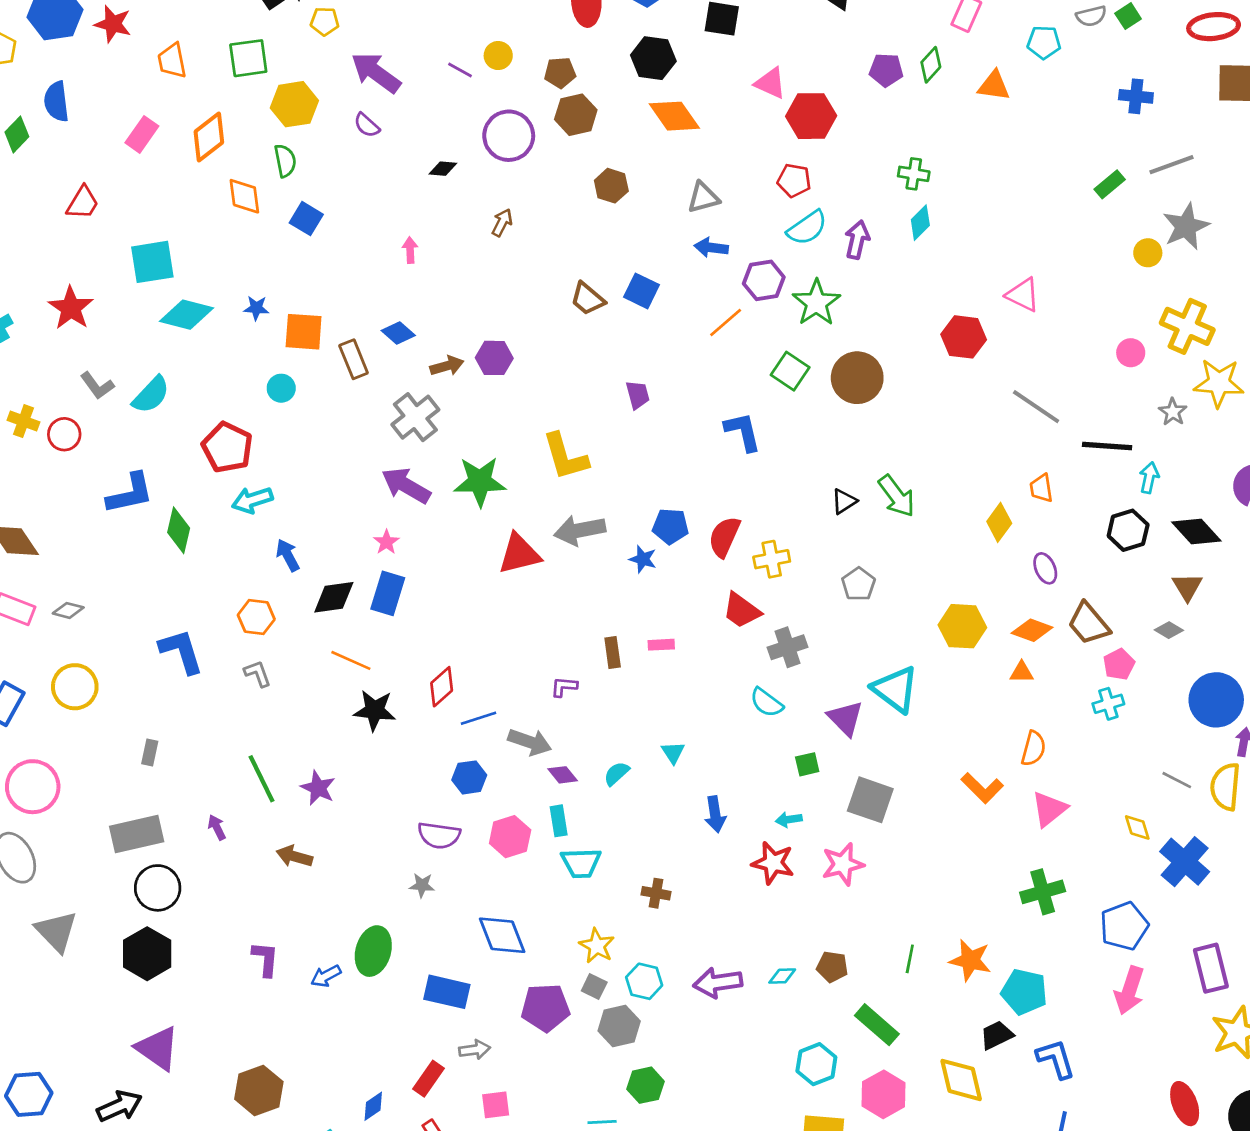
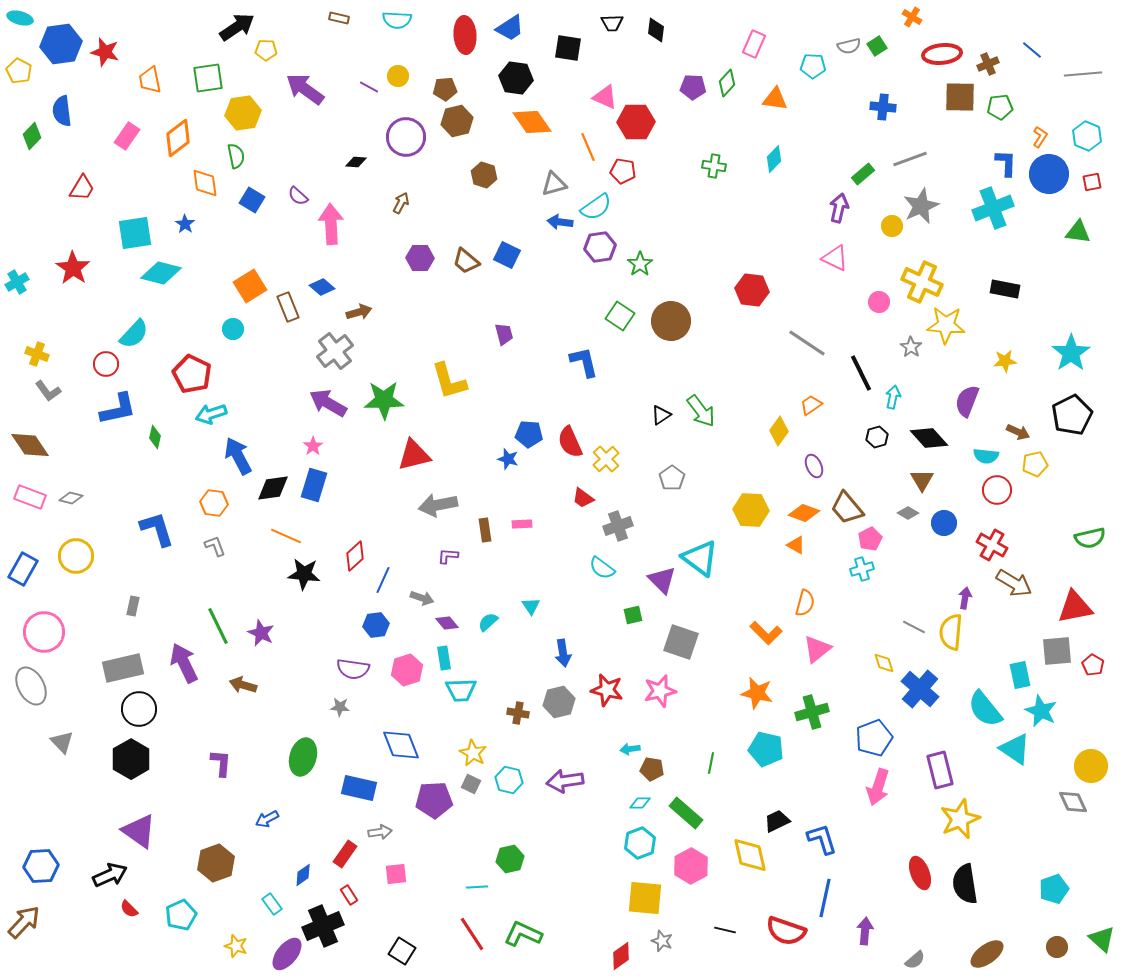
purple semicircle: (367, 125) -> (298, 196), moved
cyan diamond: (920, 223) -> (774, 159), moved
cyan semicircle: (807, 228) -> (596, 207), moved
purple arrow: (857, 240) -> (839, 208), moved
pink arrow: (410, 250) -> (331, 224), size x2.0
pink triangle: (1023, 295) -> (835, 258), moved
green star: (816, 303) -> (640, 264), size x0.7
blue star: (256, 308) -> (185, 224), moved, turned 30
orange line: (726, 322) -> (588, 147), moved, turned -72
orange square: (304, 332) -> (250, 286), turned -36
purple hexagon: (494, 358) -> (420, 258), moved
gray L-shape: (97, 386) -> (48, 391), moved
red circle: (64, 434) -> (106, 364), moved
black line: (1107, 446) -> (861, 373), turned 60
orange trapezoid: (1041, 488) -> (811, 405), turned 65
green diamond: (179, 530) -> (155, 437), size x0.7
gray arrow: (580, 530) -> (438, 505), moved
black hexagon: (1128, 530) -> (877, 437), size x0.7
red semicircle: (724, 537) -> (570, 442), turned -48
blue arrow: (288, 555) -> (238, 456), size x1.5
yellow cross: (772, 559) -> (606, 459), turned -32
red trapezoid: (741, 610) -> (583, 498), size x0.7
orange triangle: (1022, 672) -> (796, 545), turned 30
blue circle: (1216, 700) -> (944, 523), moved, size x0.6
blue line: (478, 718) -> (383, 580), turned -48
gray arrow: (530, 742) -> (422, 598), size x0.7
cyan arrow: (789, 820) -> (630, 749), moved
purple arrow: (217, 827) -> (184, 663), size x2.0
gray triangle: (56, 931) -> (62, 742), size x0.7
orange star: (970, 960) -> (757, 693), moved
blue arrow: (326, 976) -> (267, 819), moved
cyan diamond: (782, 976) -> (640, 803), moved
cyan pentagon: (1024, 992) -> (766, 749), moved
gray hexagon: (619, 1026) -> (559, 702), moved

